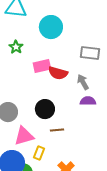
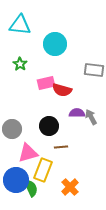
gray arrow: (83, 82) -> (91, 117), moved
purple semicircle: (88, 101) -> (77, 113), moved
yellow rectangle: (39, 153) -> (43, 170), size x1.6

